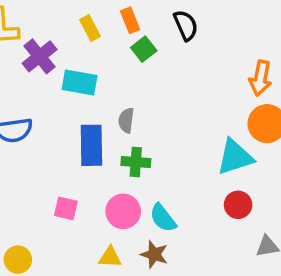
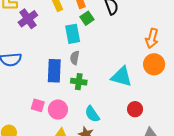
cyan rectangle: (80, 82) -> (73, 34), moved, turned 66
cyan triangle: (235, 157) -> (122, 77), moved, turned 30
pink circle: (123, 211) -> (58, 110), moved

